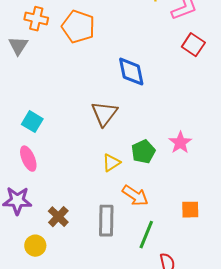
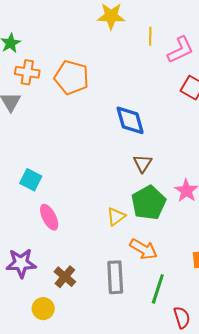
brown triangle: (104, 114) -> (143, 163), moved, size x0.7
green pentagon: (143, 152) -> (149, 203), size x1.4
pink ellipse: (28, 159) -> (49, 217), moved

